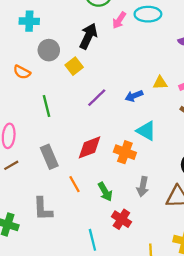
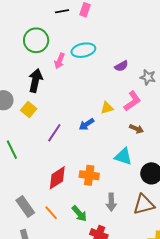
cyan triangle: (146, 131) -> (123, 156), moved
gray rectangle: (49, 157) -> (25, 206), moved

